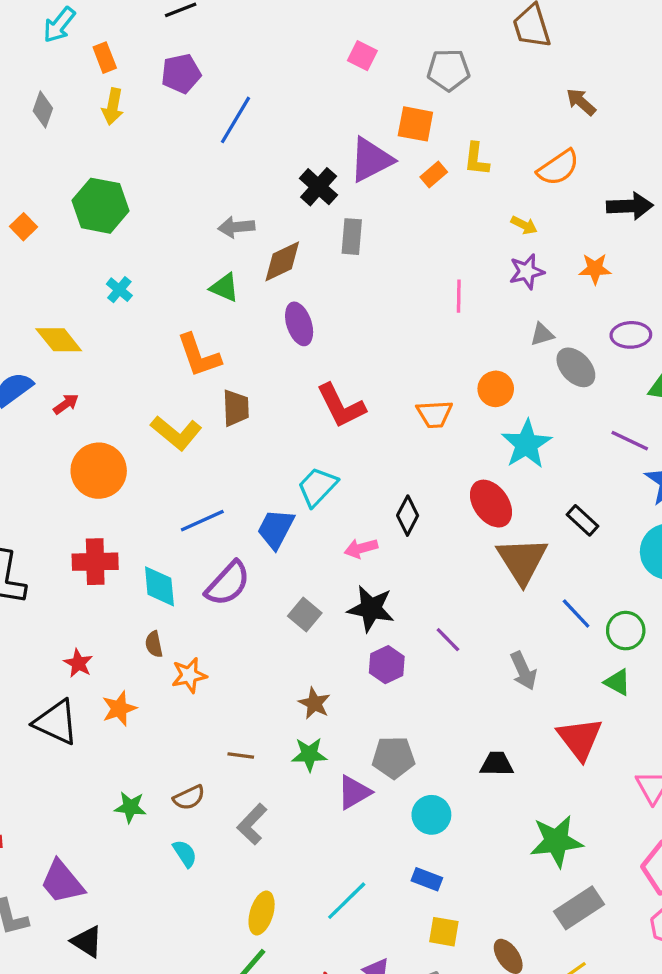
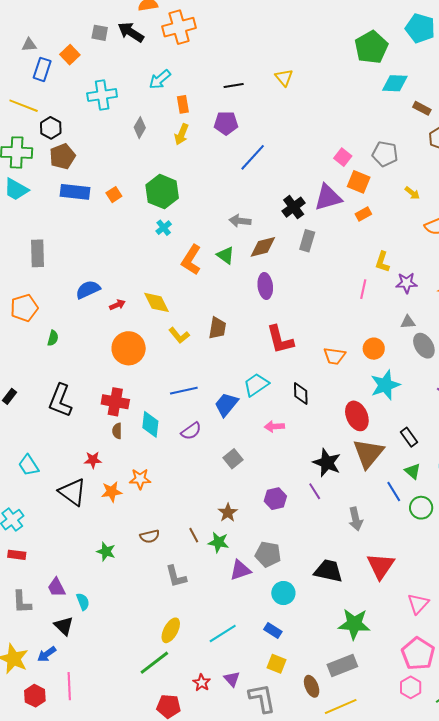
pink square: (362, 56) -> (343, 157), moved
yellow L-shape: (476, 159) -> (382, 262), moved
yellow arrow: (524, 225) -> (412, 193), moved
cyan cross: (119, 290) -> (164, 228), moved
yellow diamond: (59, 340) -> (156, 302), moved
orange L-shape: (199, 355) -> (191, 260), moved, turned 40
yellow L-shape: (176, 433) -> (179, 335), size x0.7
black diamond: (408, 516) -> (301, 394), moved, turned -40
purple semicircle: (228, 584) -> (191, 431), size x0.7
black star: (371, 609) -> (327, 463), moved
brown semicircle: (154, 644) -> (117, 431), moved
red star: (78, 663) -> (93, 460), turned 30
orange star: (189, 675) -> (140, 479), moved
green triangle: (617, 682) -> (413, 471), moved
brown line: (241, 756) -> (194, 535), moved, turned 42
black trapezoid: (497, 764) -> (328, 571), size x1.4
brown semicircle: (189, 798) -> (150, 536), moved
gray L-shape: (252, 824) -> (176, 576), turned -70
cyan semicircle: (185, 854) -> (83, 602), moved
purple trapezoid: (62, 882) -> (56, 587), size x0.7
gray rectangle: (579, 908) -> (342, 666), moved

